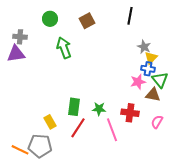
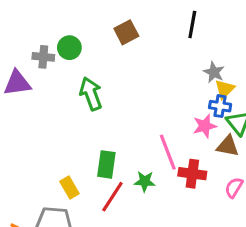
green circle: (50, 19) -> (69, 48), moved
gray cross: (20, 37) -> (43, 57), moved
green arrow: (64, 48) -> (91, 94), moved
green star: (99, 109) -> (145, 181), moved
pink line: (112, 130) -> (168, 152), moved

